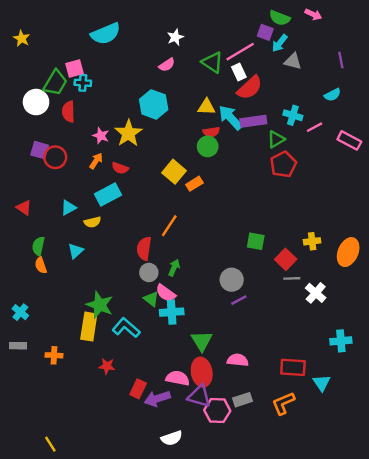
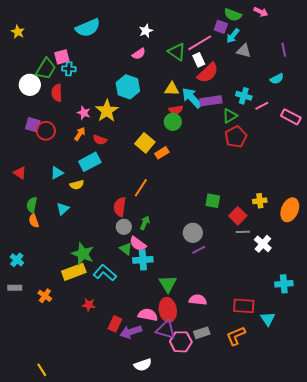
yellow rectangle: (89, 327) -> (74, 272), turned 60
orange cross: (54, 355) -> (45, 296), turned 32

